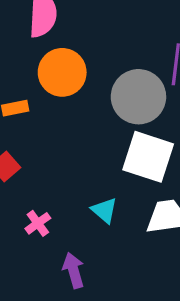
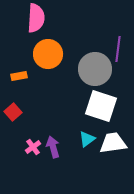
cyan triangle: (104, 210) -> (87, 139), moved, turned 42
purple arrow: (74, 270) -> (53, 147), moved

